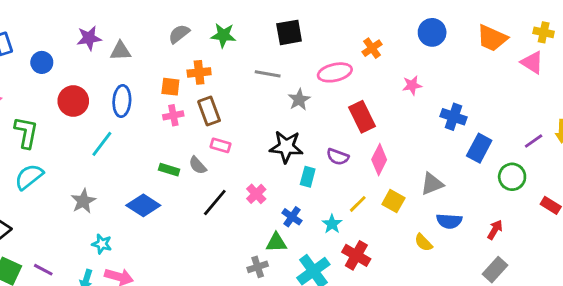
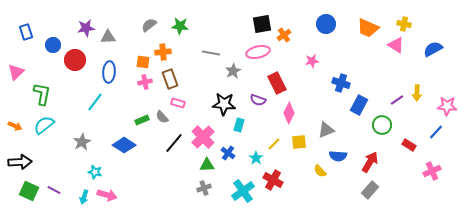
black square: (289, 32) -> (262, 24), moved
red circle: (73, 101) -> (75, 60), moved
purple semicircle: (338, 157) -> (258, 100), moved
green rectangle: (169, 170) -> (142, 120), turned -40
pink cross: (256, 194) -> (203, 137), size x1.6
yellow square: (393, 201) -> (299, 142), turned -35
red arrow: (495, 230) -> (370, 162), size x1.5
green triangle: (276, 243) -> (207, 165), moved

